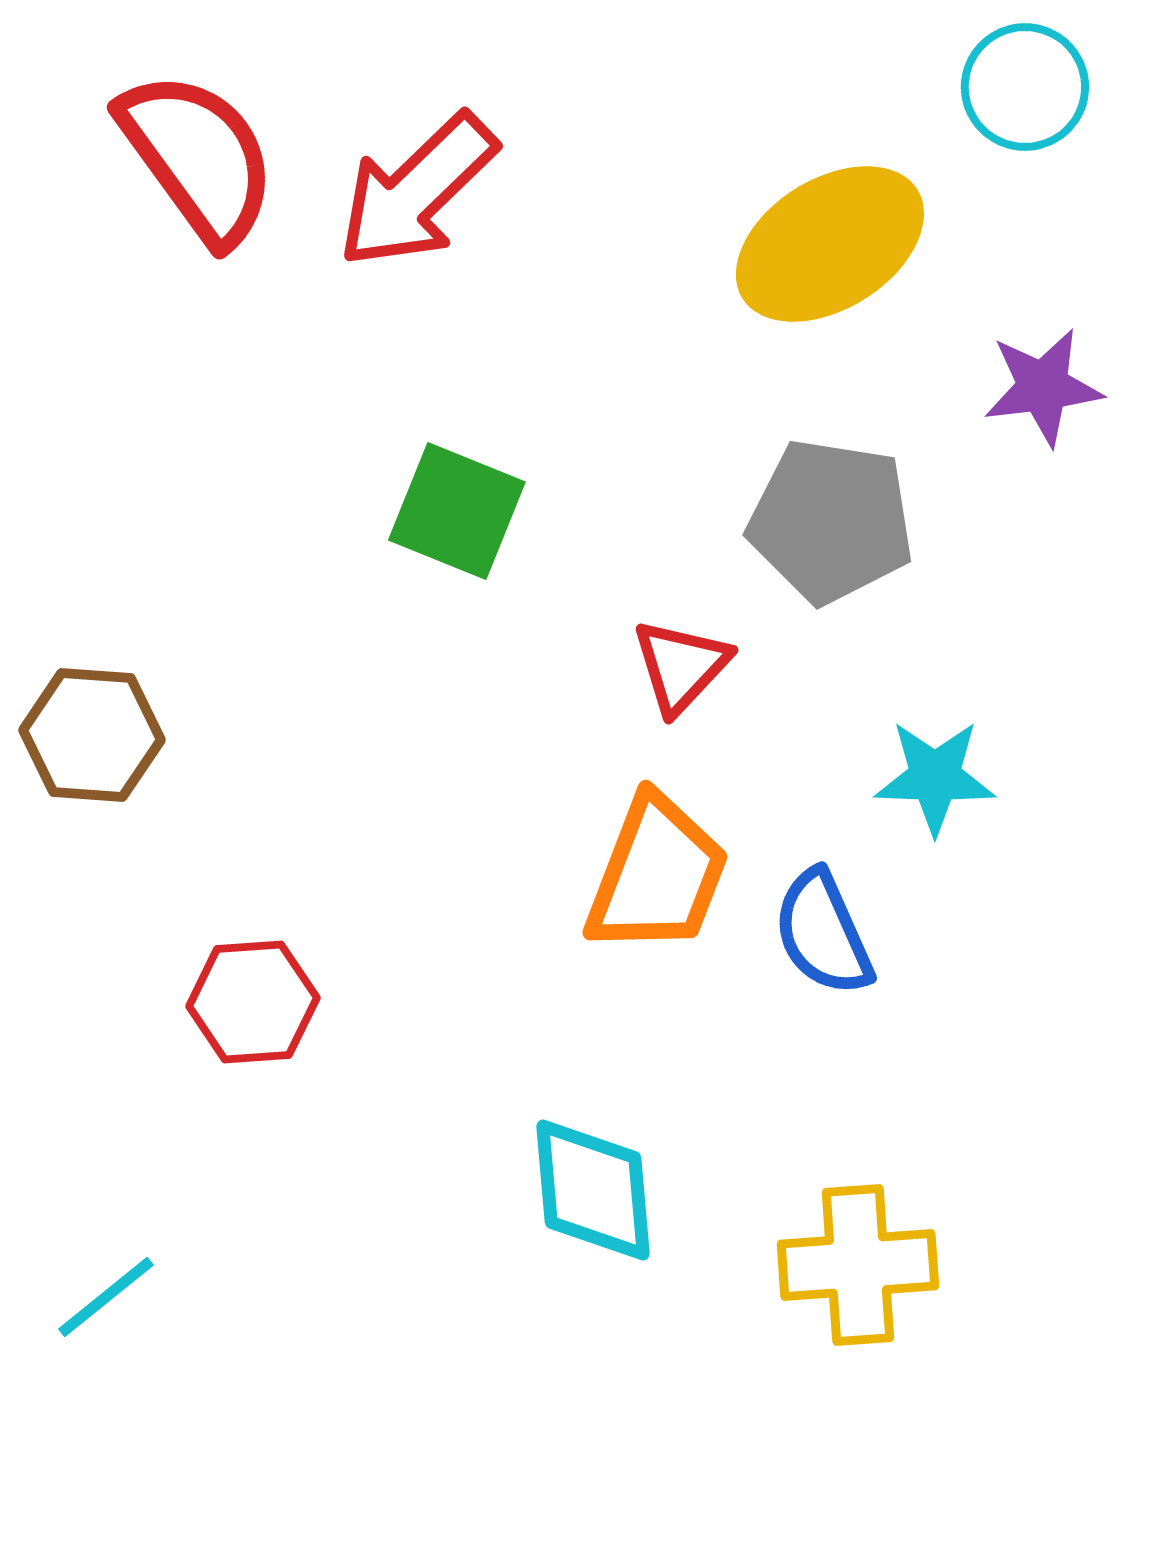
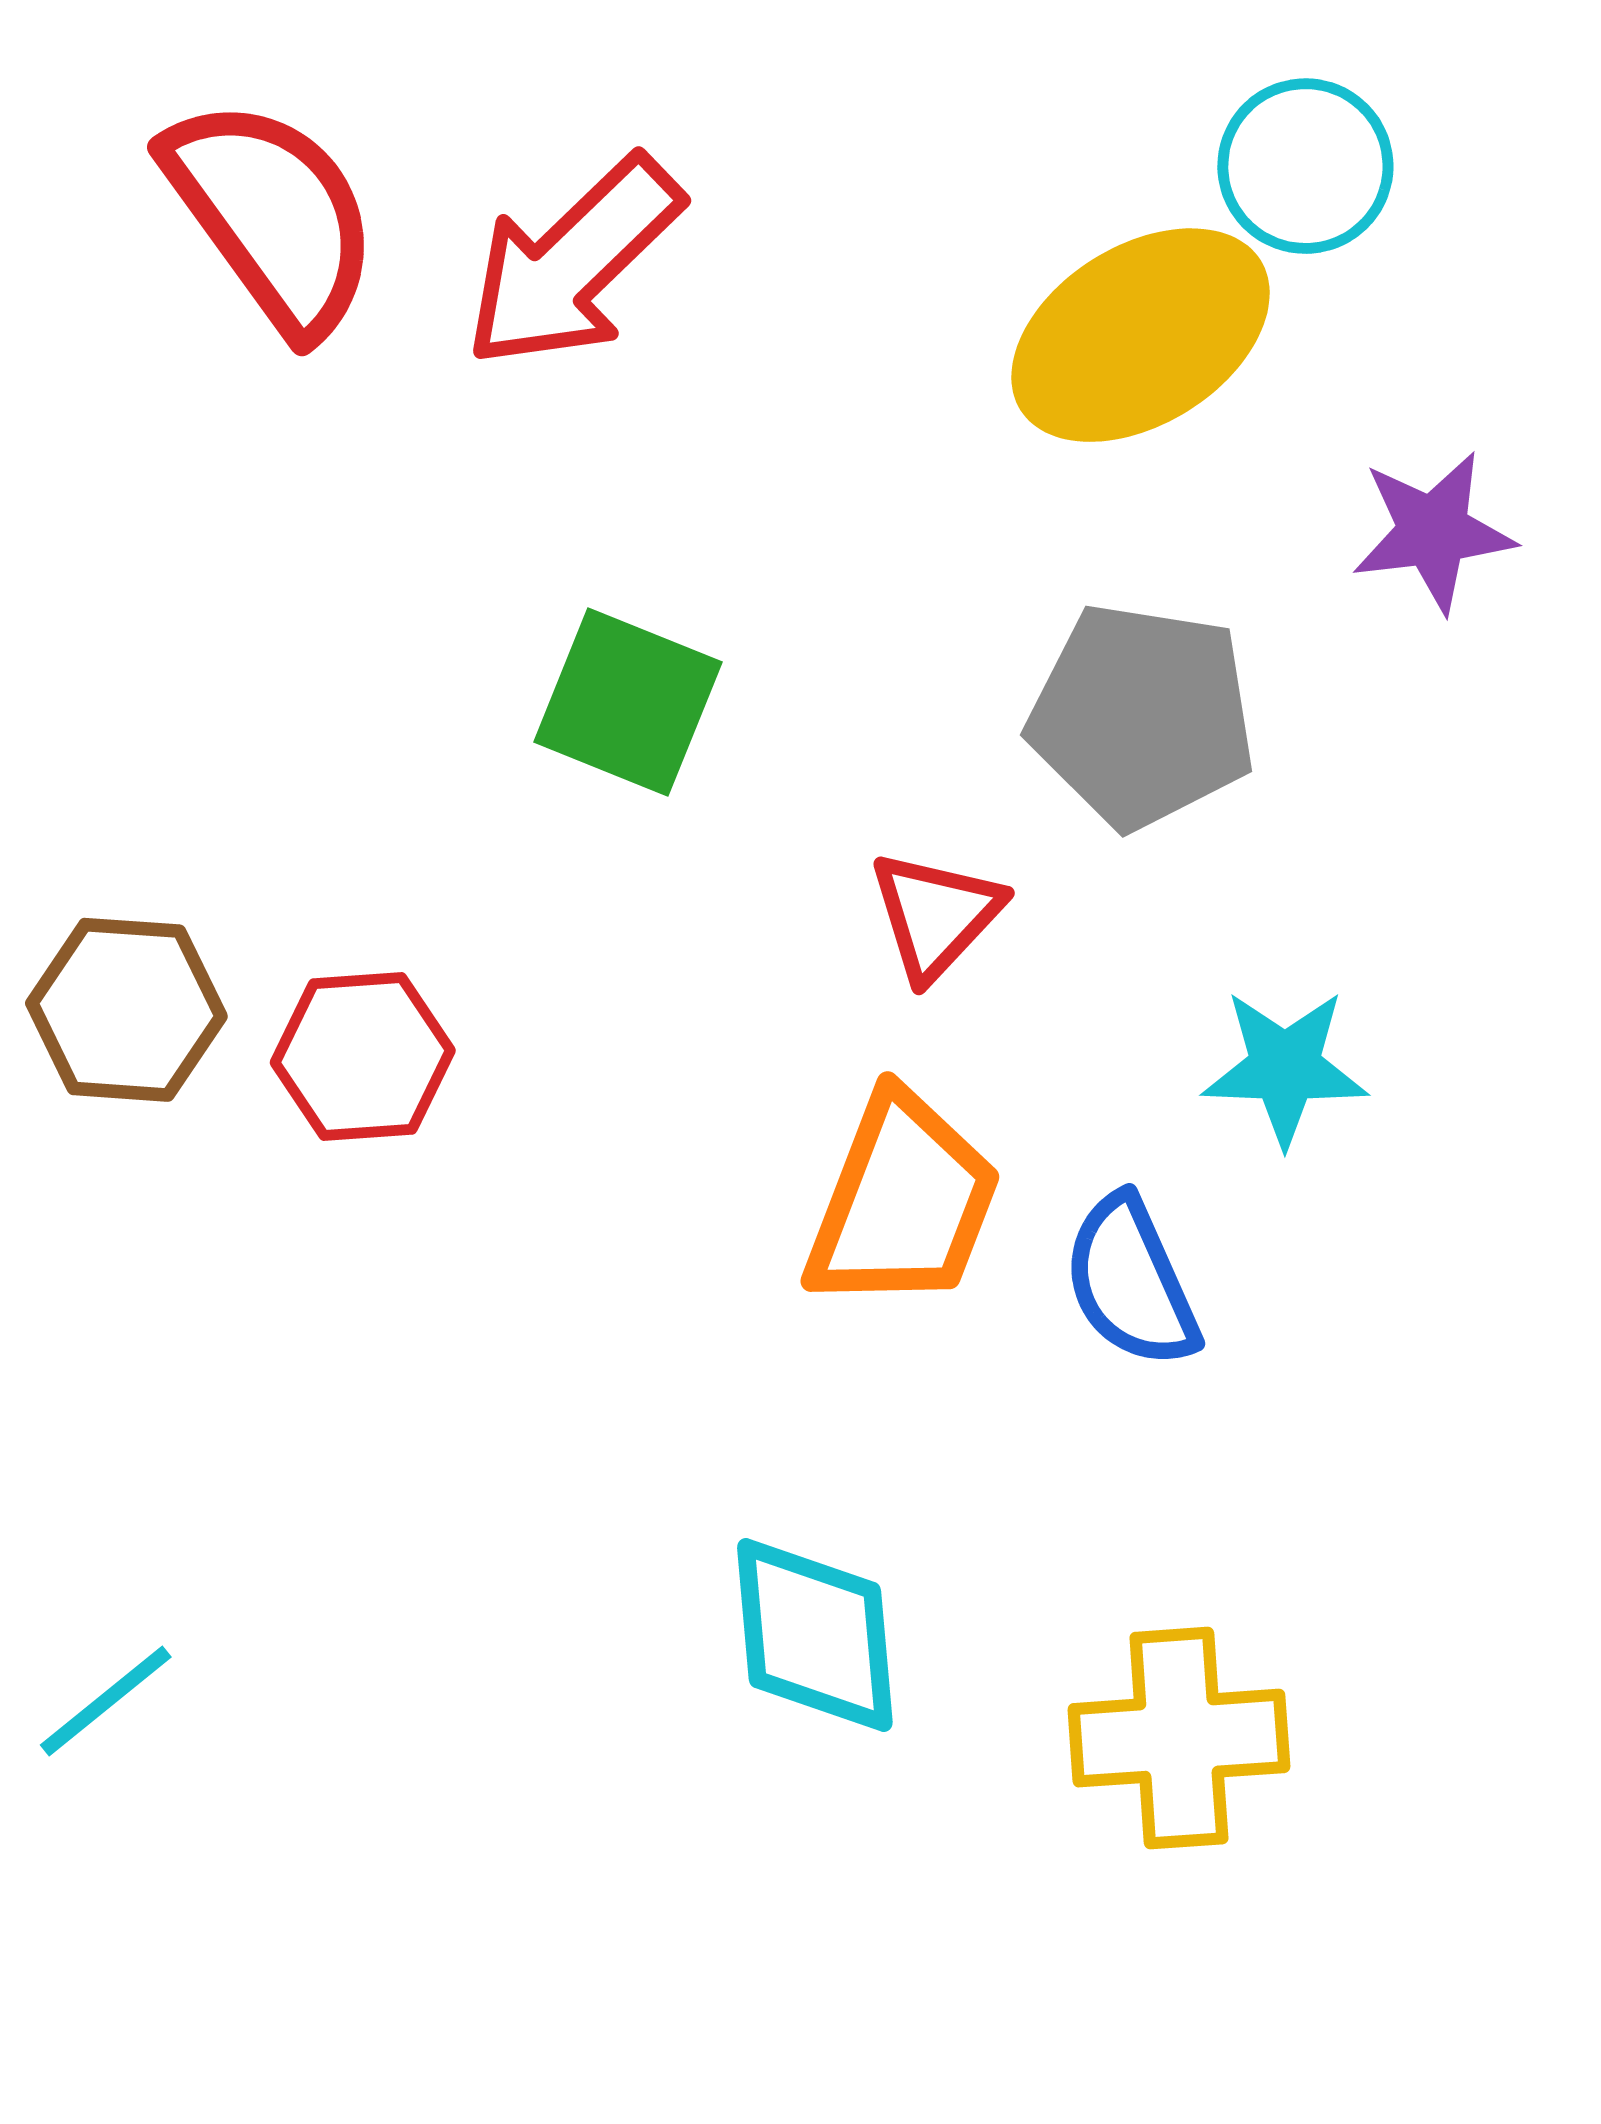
cyan circle: (1025, 87) -> (1305, 166), moved
red hexagon: (253, 1002) -> (363, 1057), moved
cyan line: (106, 1297) -> (106, 1701), moved

